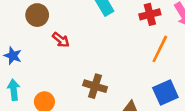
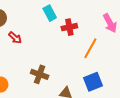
red cross: (150, 14) -> (69, 27), moved

